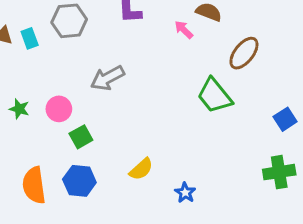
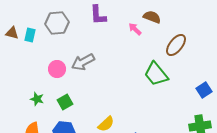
cyan rectangle: (30, 38) -> (30, 35), turned 32
green star: (19, 109) -> (37, 99), moved
pink circle: (59, 109) -> (57, 69), moved

